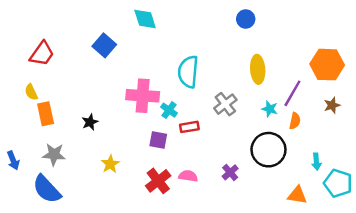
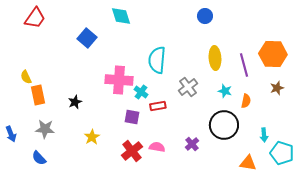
red trapezoid: (42, 54) -> (35, 18), moved
purple line: (292, 93) -> (244, 65), moved, turned -45
blue semicircle: (47, 189) -> (39, 158), size x0.6

